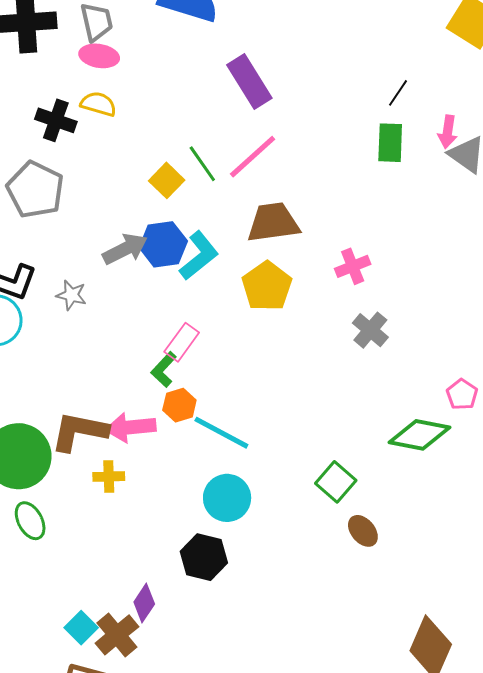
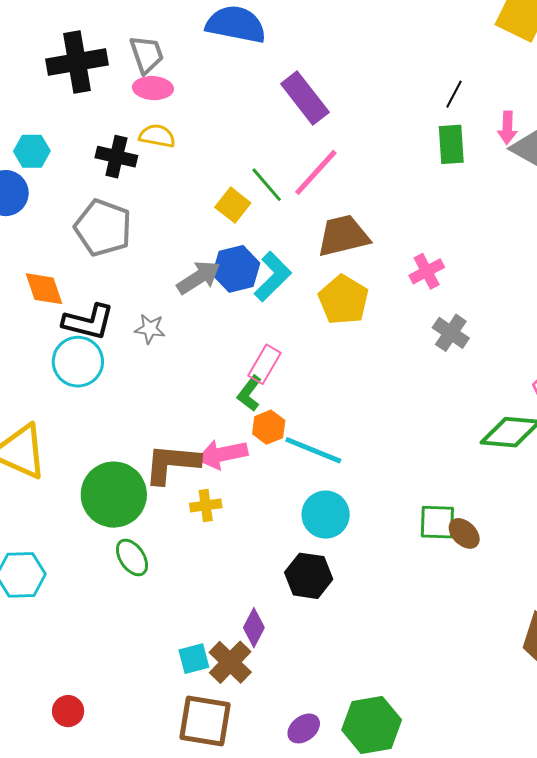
green square: (336, 482) -> (437, 522), moved, turned -33
cyan square: (81, 628) -> (194, 659), turned 36

